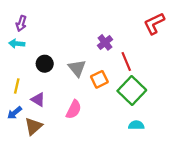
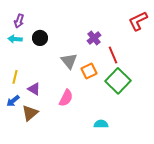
black circle: (45, 64) -> (40, 38), moved
cyan semicircle: (136, 125) -> (101, 124), moved

